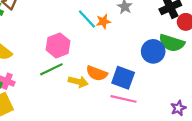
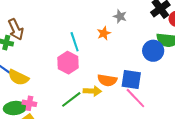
cyan line: (87, 19) -> (75, 42), moved, turned 36
green line: (51, 69) -> (71, 99), moved
pink line: (123, 99) -> (135, 98), turned 45

